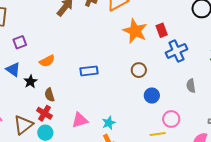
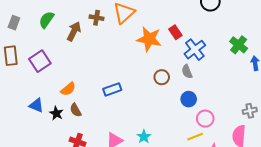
purple square: (20, 42) -> (40, 61), moved, size x1.5
gray semicircle: (191, 86) -> (187, 72), moved
brown semicircle: (50, 95) -> (76, 110), moved
blue circle: (152, 96) -> (189, 99), moved

